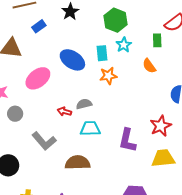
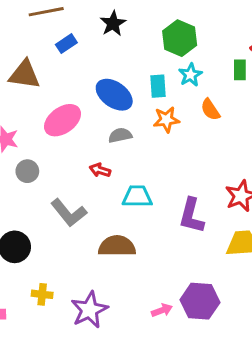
orange semicircle: (149, 66) -> (210, 110), moved
gray semicircle: (84, 104) -> (120, 135), moved

